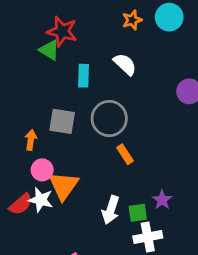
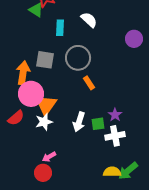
orange arrow: (31, 140) -> (23, 73), size x1.6
pink circle: (42, 170) -> (31, 94), size x1.6
white star: (41, 200) -> (44, 122), moved, turned -30
white cross: (148, 237) -> (115, 136), moved

